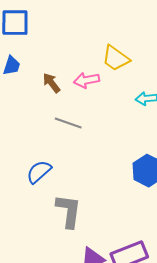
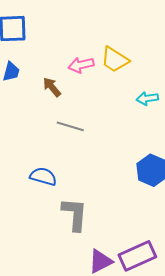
pink arrow: (87, 80) -> (81, 65), moved
blue semicircle: (39, 172) -> (43, 176), turned 60

